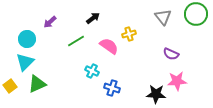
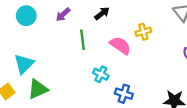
purple arrow: (50, 22) -> (63, 15), moved
cyan circle: (27, 39) -> (26, 16), moved
green line: (76, 41) -> (82, 40), turned -66

